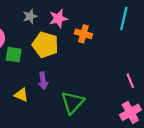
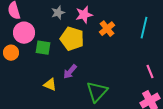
cyan line: (124, 19) -> (144, 28), moved
orange cross: (83, 34) -> (107, 29), turned 35
purple arrow: (43, 81) -> (70, 72), turned 49

